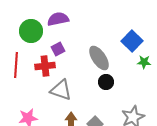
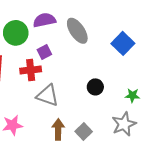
gray ellipse: (99, 58) -> (77, 31), moved
green star: (144, 62) -> (132, 95), moved

